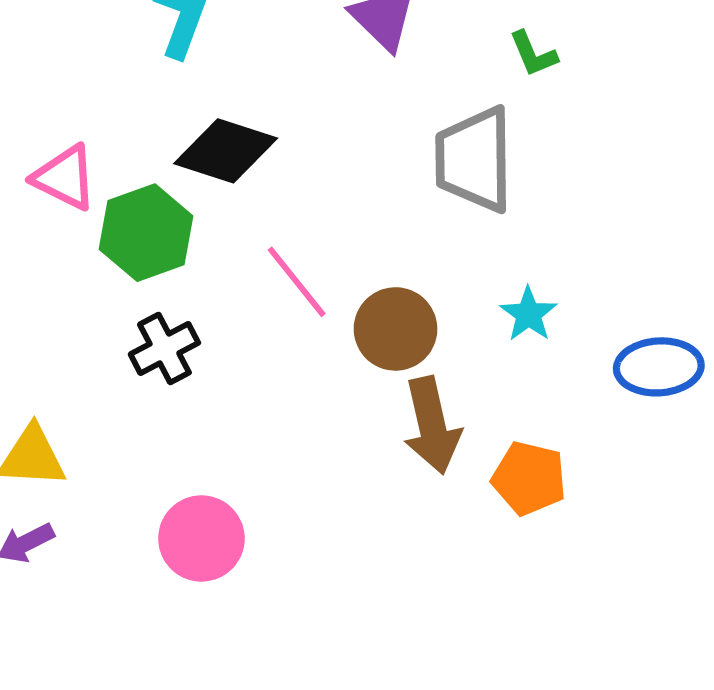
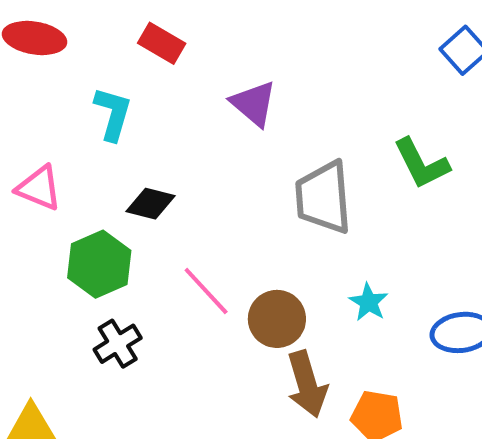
green L-shape: (533, 54) -> (421, 164), moved, size x1.6
black diamond: (226, 151) -> (150, 204), size x0.7
pink triangle: (65, 178) -> (39, 188), moved

